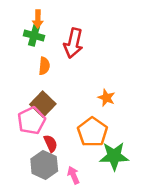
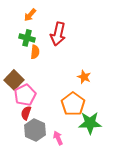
orange arrow: (38, 19) -> (30, 15), turned 40
green cross: (34, 36) -> (27, 38), moved
brown square: (43, 104) -> (14, 80), moved
red semicircle: (51, 143) -> (26, 113), moved, turned -136

